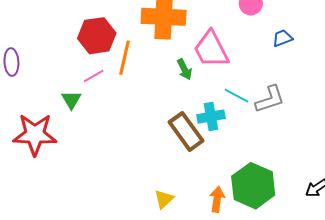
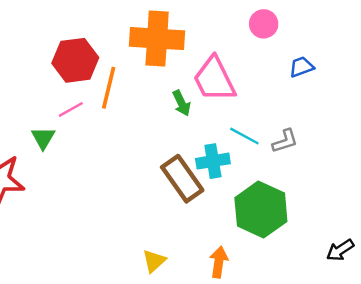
gray L-shape: (270, 99) -> (285, 141), size x0.7
green hexagon: (253, 186) -> (261, 210), moved

